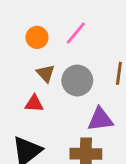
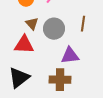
red triangle: (34, 104) -> (24, 45), size x1.5

